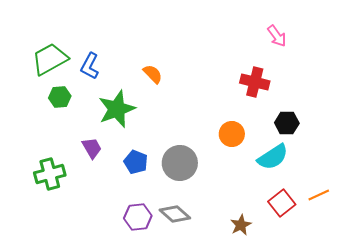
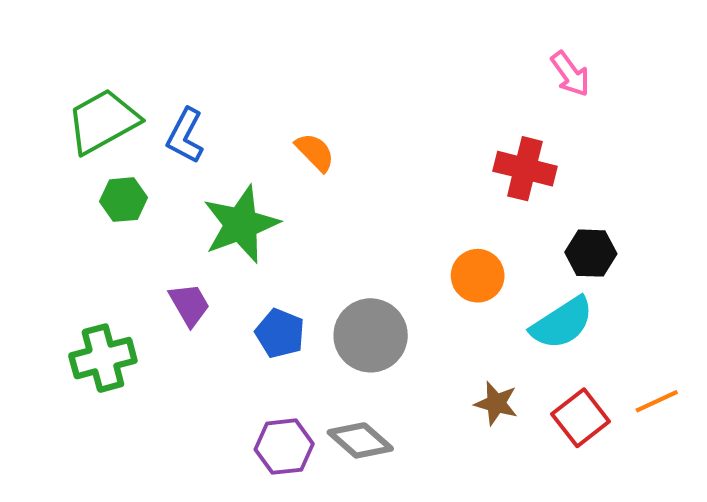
brown star: (241, 225) -> (496, 403), moved, turned -30

